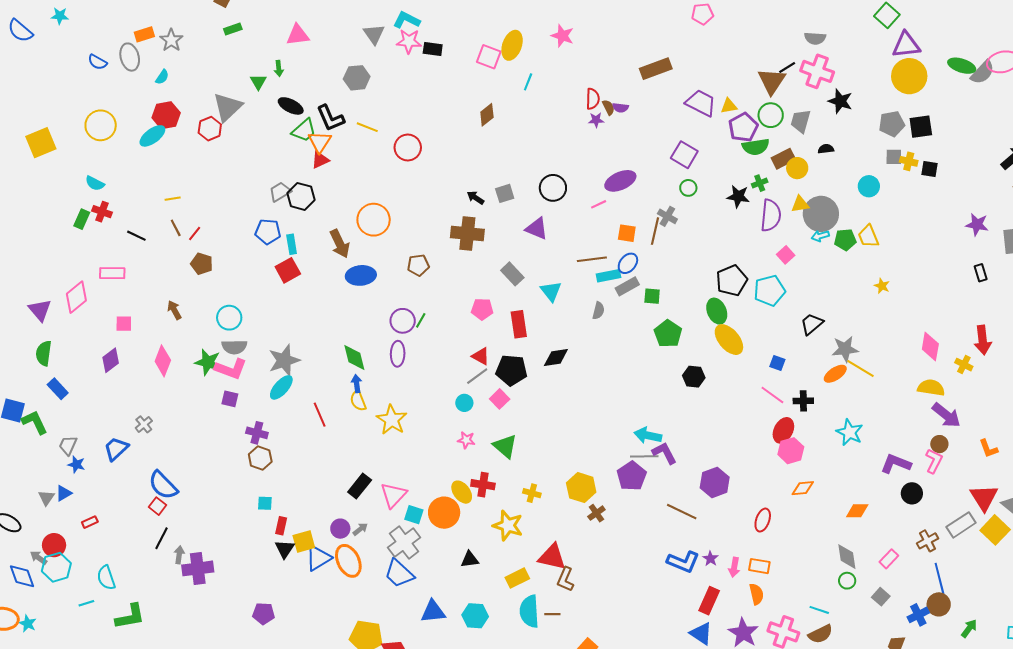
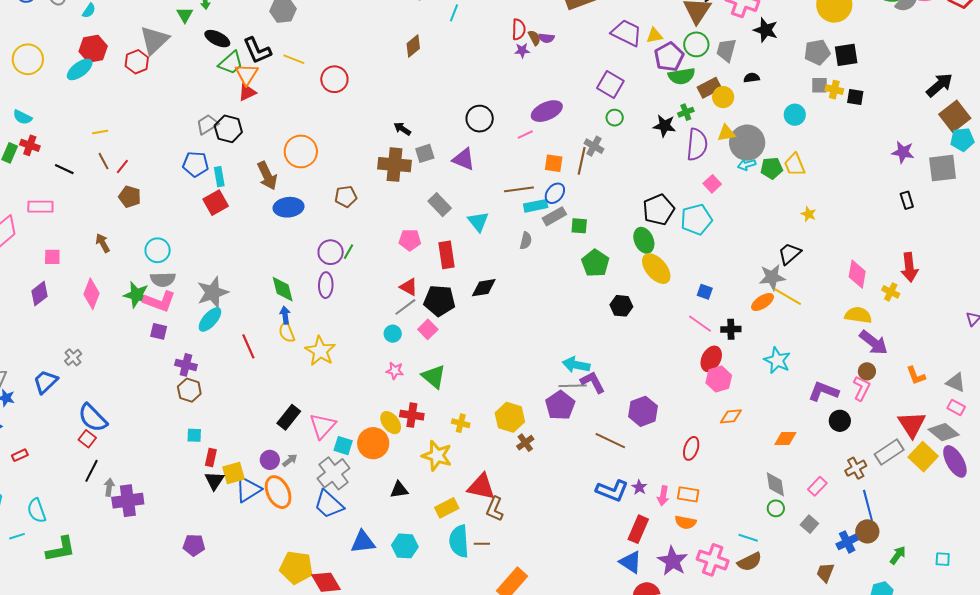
gray square: (505, 193) -> (425, 153), moved
black trapezoid: (812, 324) -> (790, 254), moved
orange semicircle: (756, 594) -> (685, 522), turned 115

